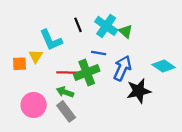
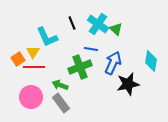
orange square: (19, 64) -> (18, 59), turned -32
cyan diamond: (164, 66) -> (151, 61), turned 65
red line: (68, 72) -> (34, 67), moved

